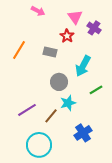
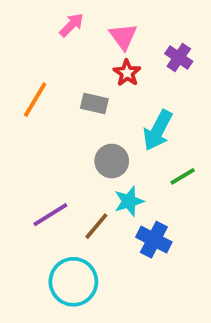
pink arrow: (38, 11) -> (71, 25), turned -72
pink triangle: (75, 17) -> (123, 36), moved
blue cross: (83, 133) -> (154, 240), moved, turned -30

